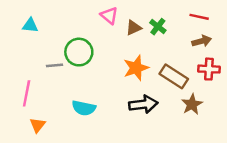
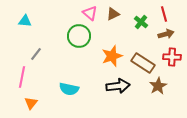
red line: (199, 17) -> (164, 14), turned 63
green cross: (158, 27) -> (141, 22), moved
brown triangle: (134, 28) -> (113, 14), moved
green circle: (79, 52) -> (79, 36), moved
gray line: (55, 65) -> (36, 54), moved, turned -48

